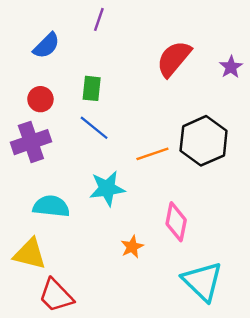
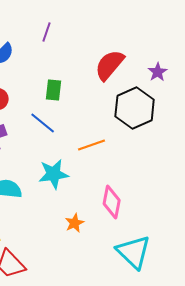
green rectangle: (92, 88) -> (54, 90), moved
black hexagon: (204, 141) -> (135, 108), moved

